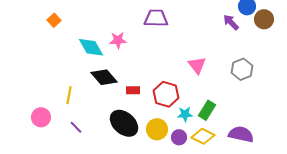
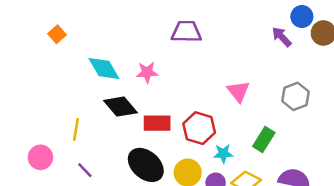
pink star: (118, 40) -> (147, 72), moved
red rectangle: (133, 90) -> (157, 123), size x1.5
green rectangle: (207, 110) -> (264, 140), moved

